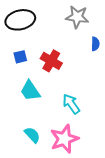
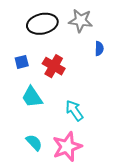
black ellipse: (20, 20) -> (42, 24), moved

